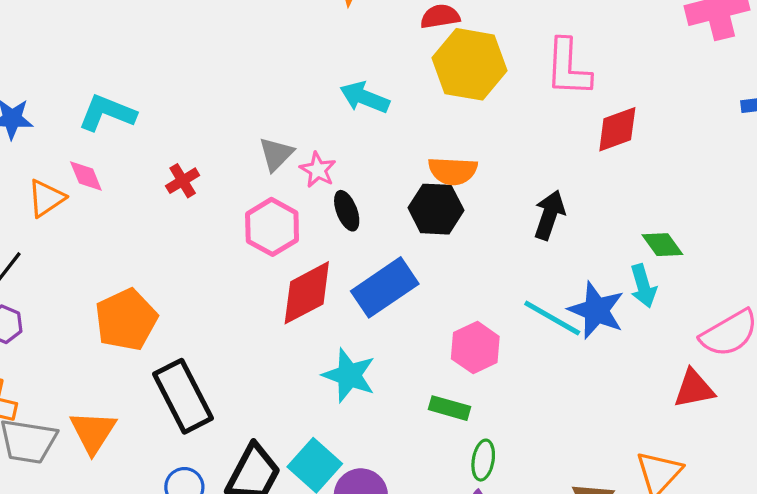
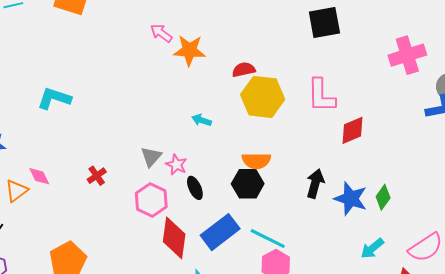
cyan arrow: (365, 98) -> (202, 120), size x0.7
cyan L-shape: (107, 113) -> (54, 98), moved
green diamond: (662, 245) -> (383, 197), turned 75
cyan arrow: (643, 286) -> (372, 248), moved, turned 70
red diamond: (307, 293) -> (174, 238), turned -51
blue star: (596, 310) -> (351, 199), moved
cyan line: (552, 318) -> (268, 238), moved

